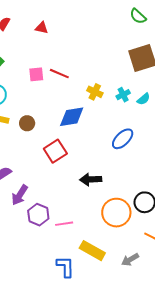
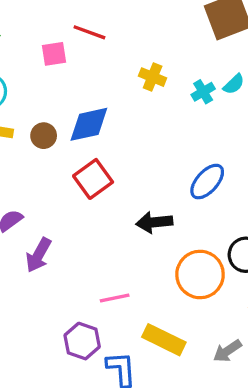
red line: (59, 74) -> (89, 32), moved
cyan cross: (123, 95) -> (203, 92), moved
blue diamond: (72, 117) -> (89, 124), moved
blue ellipse: (123, 139) -> (207, 182), moved
purple hexagon: (38, 215) -> (82, 341), moved

